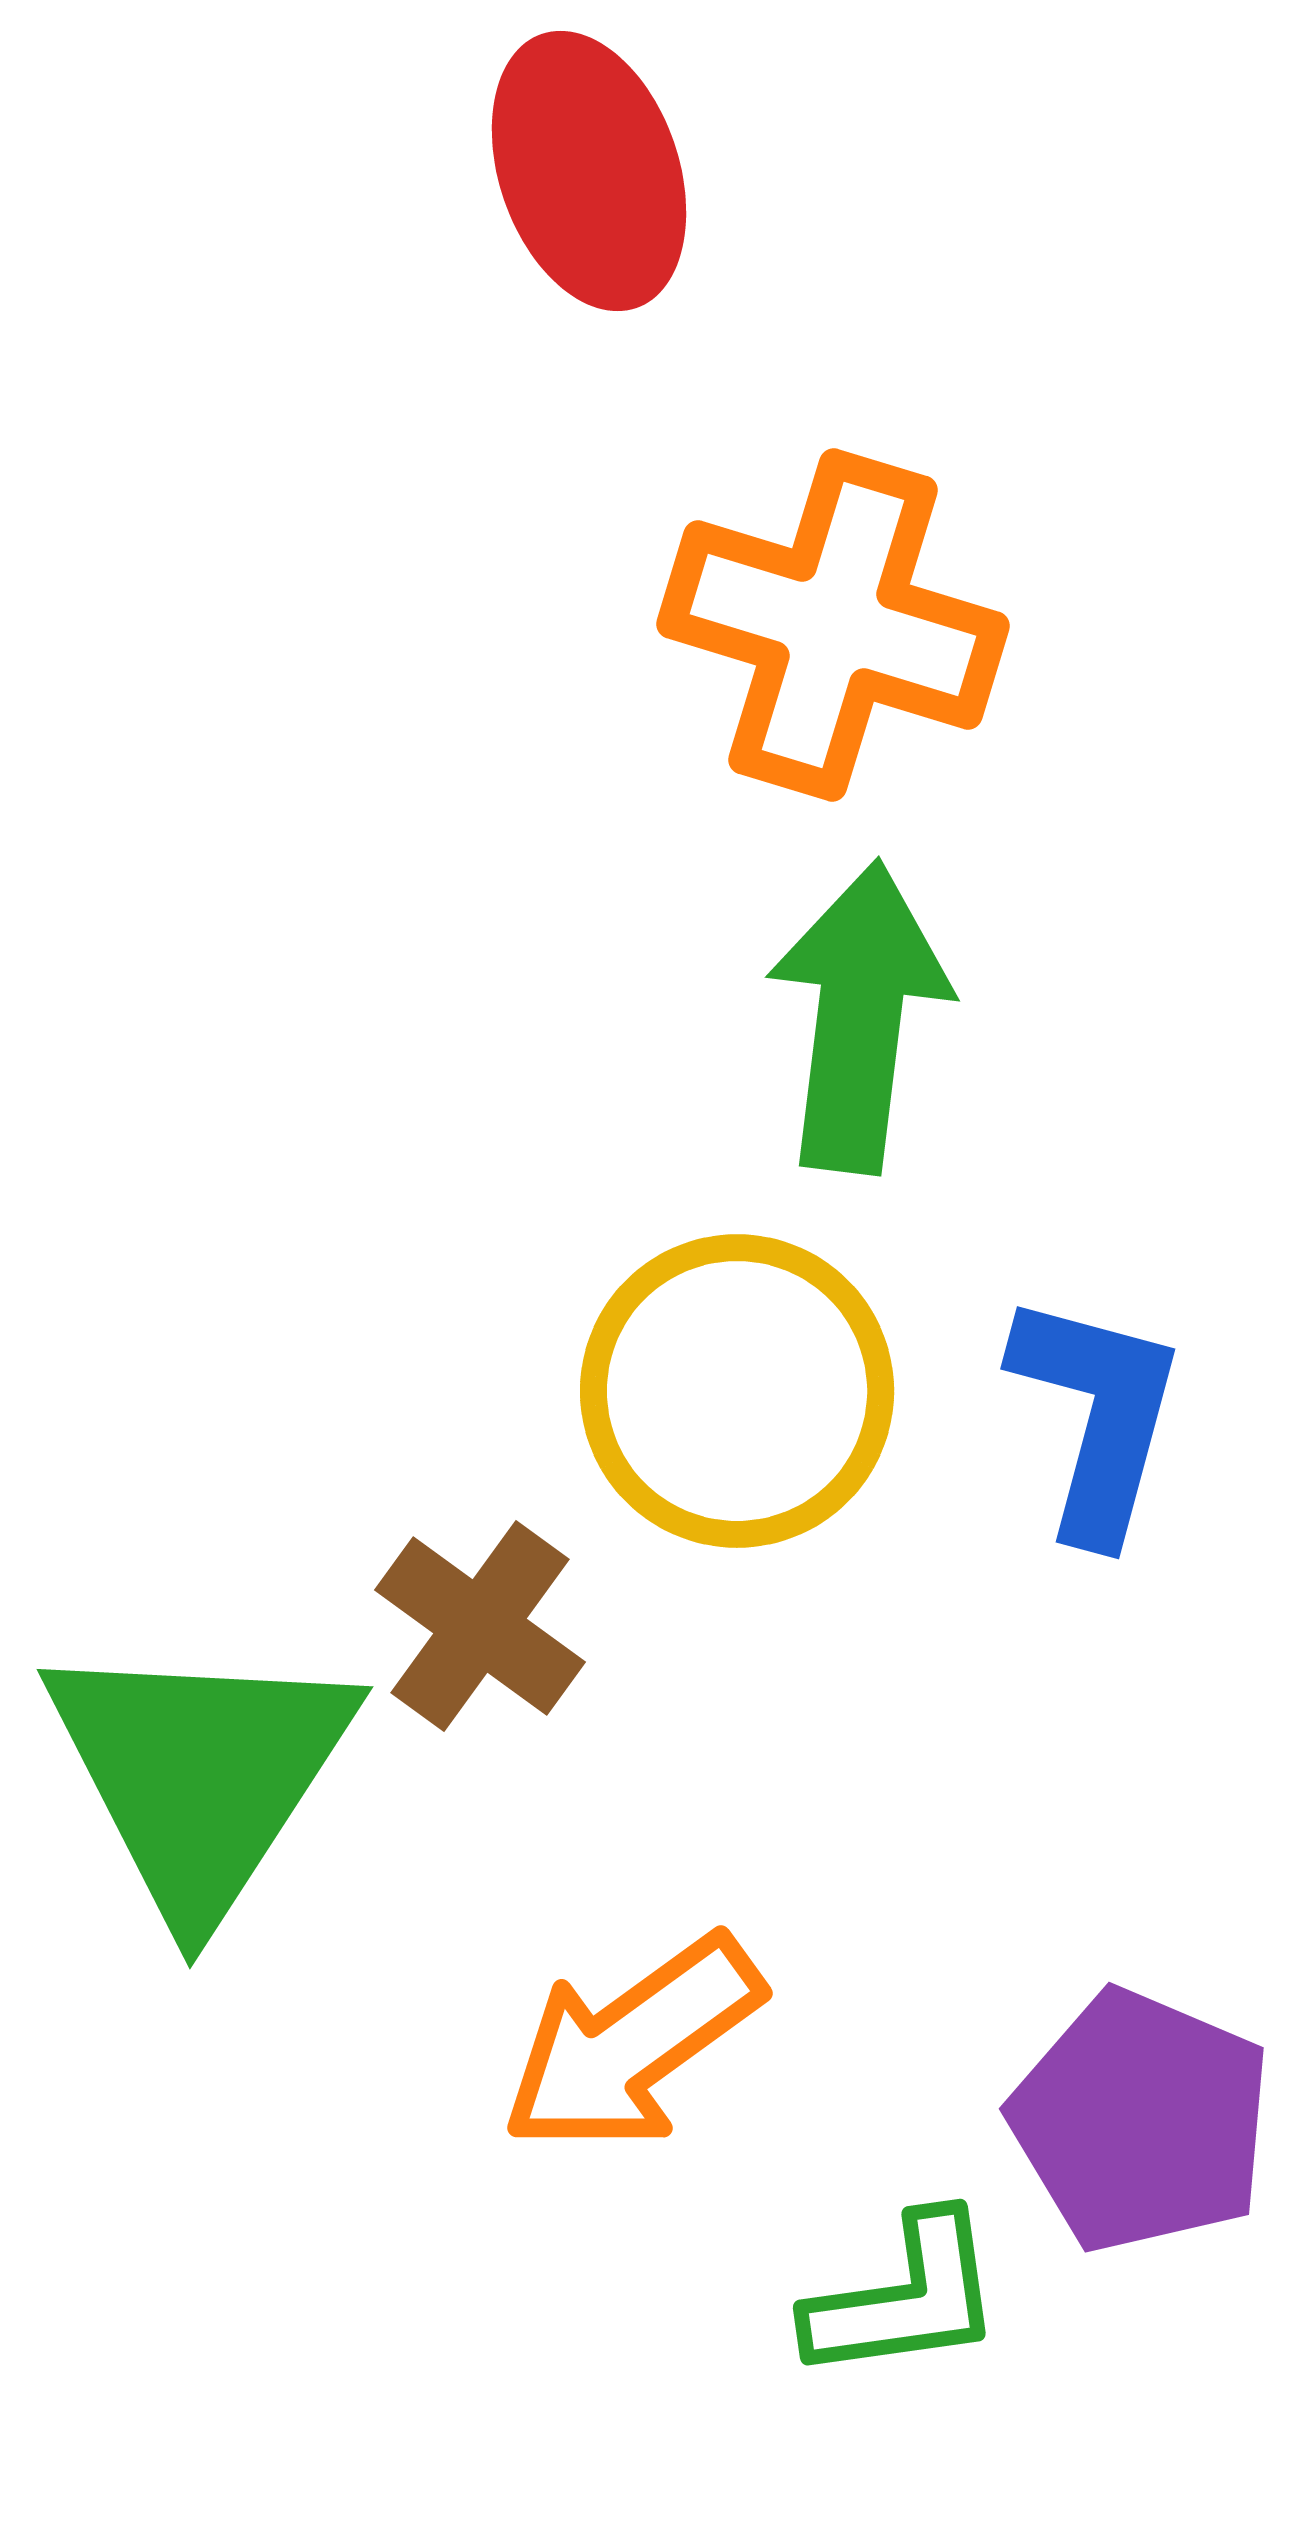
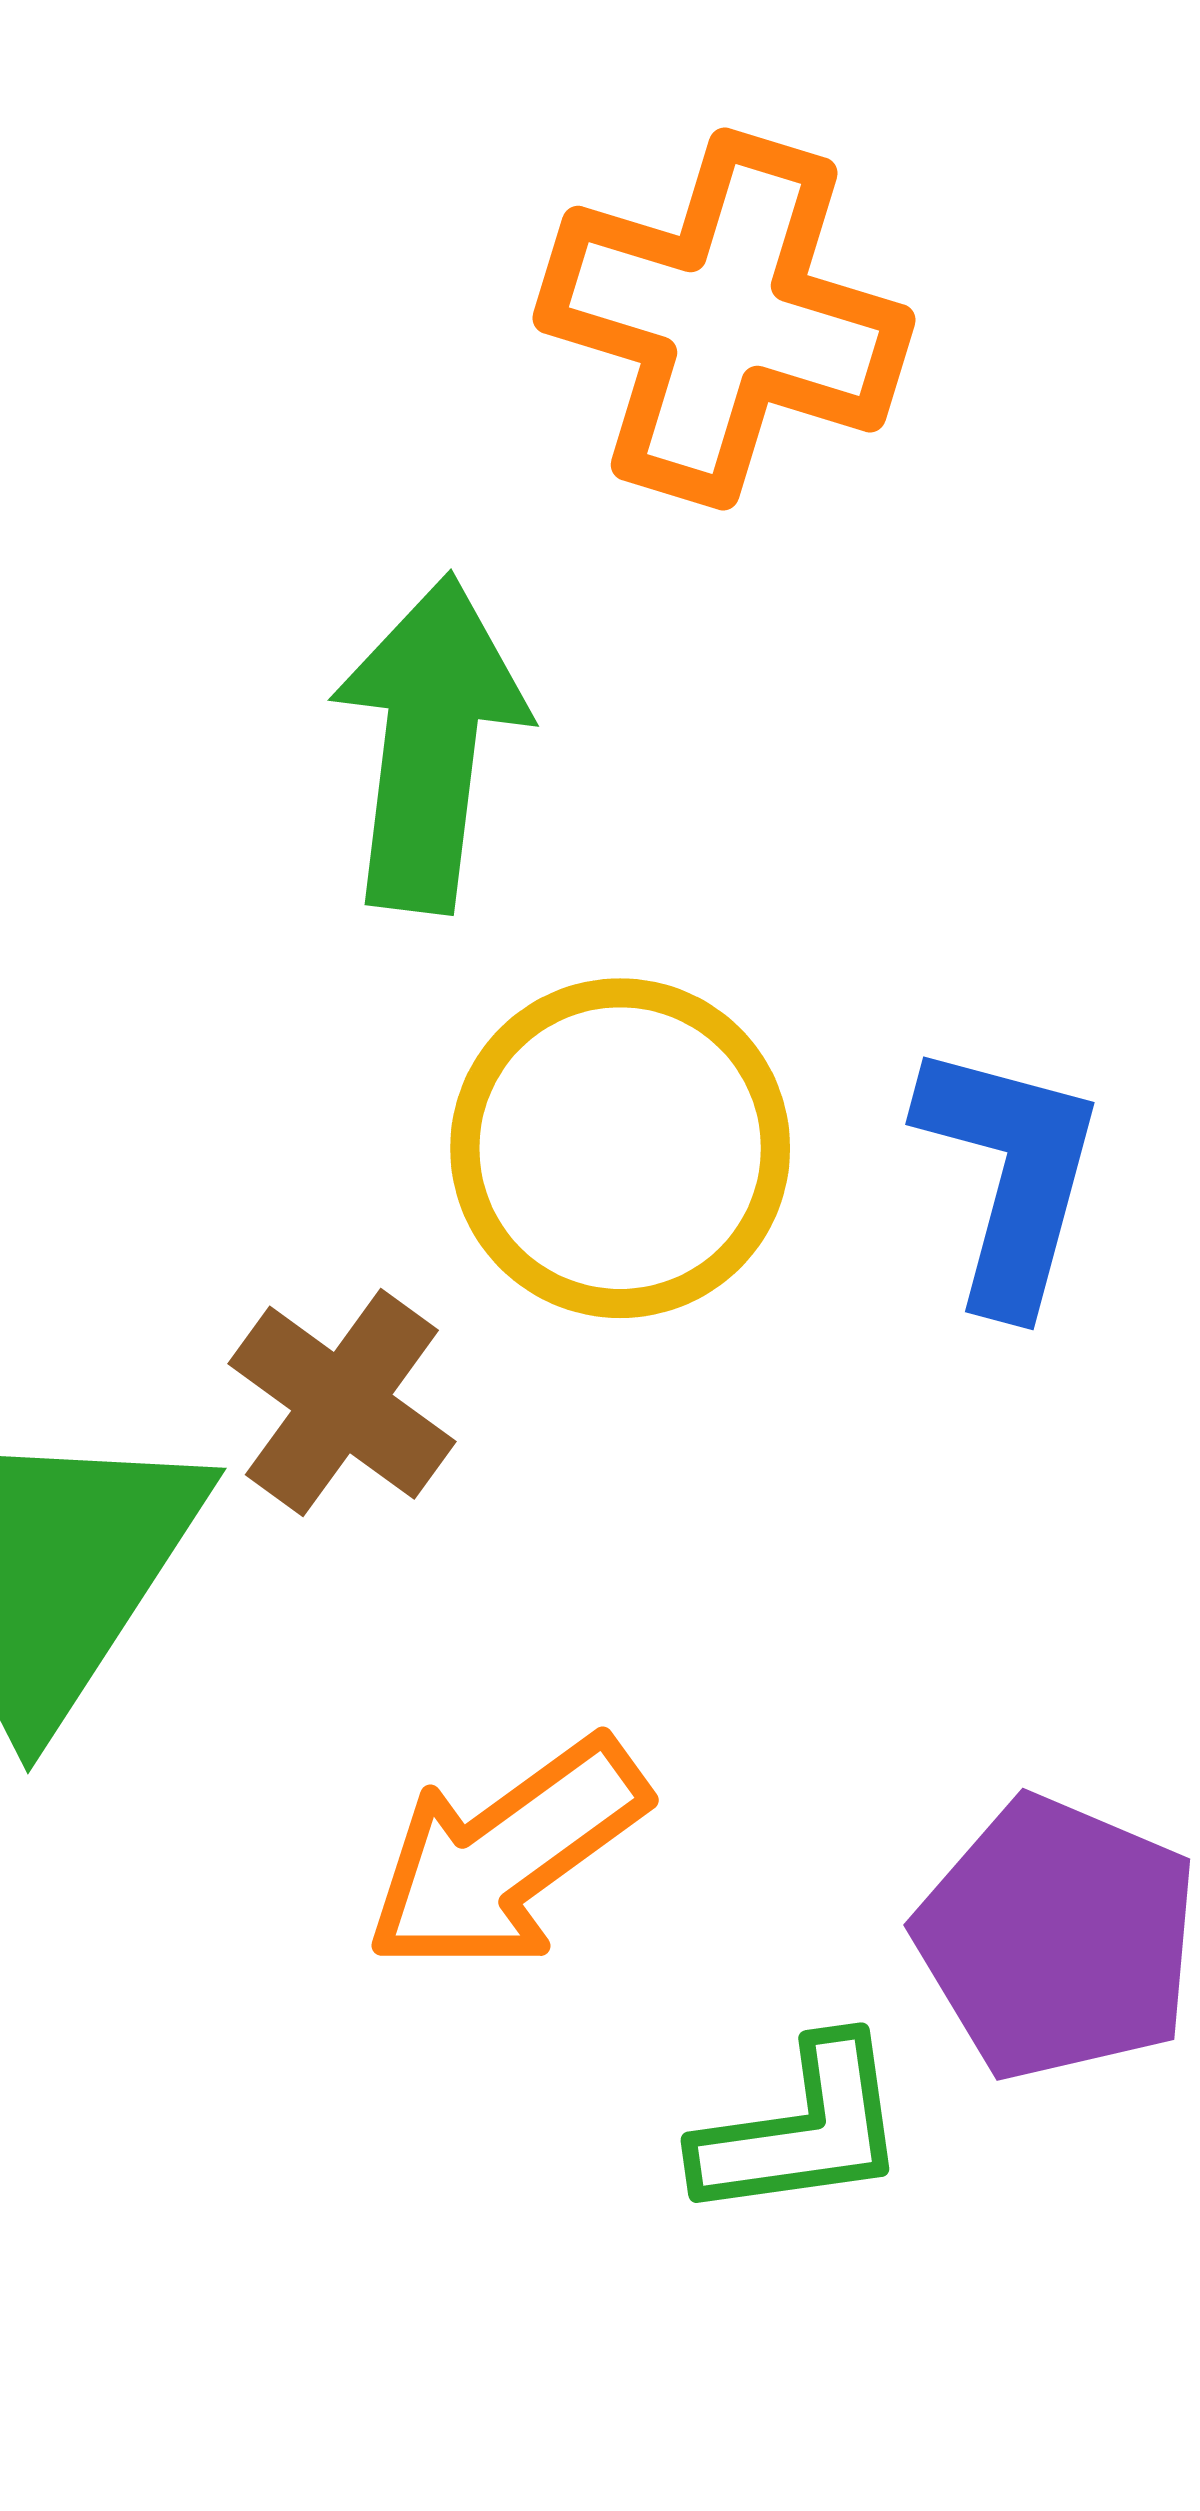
green arrow: (859, 1017) -> (430, 743), moved

